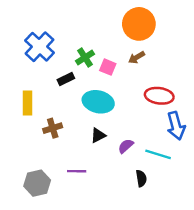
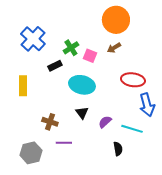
brown cross: (53, 128) -> (50, 122), moved, turned 35
black triangle: (98, 135) -> (82, 113), turned -40

